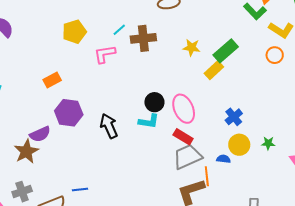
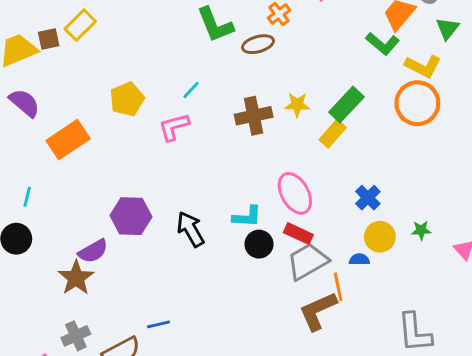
brown cross: (143, 38) -> (254, 116), moved
orange circle: (275, 55) -> (417, 103), size x1.8
orange rectangle: (52, 80) -> (68, 140), moved, size x1.6
black circle: (154, 102) -> (259, 244), moved

